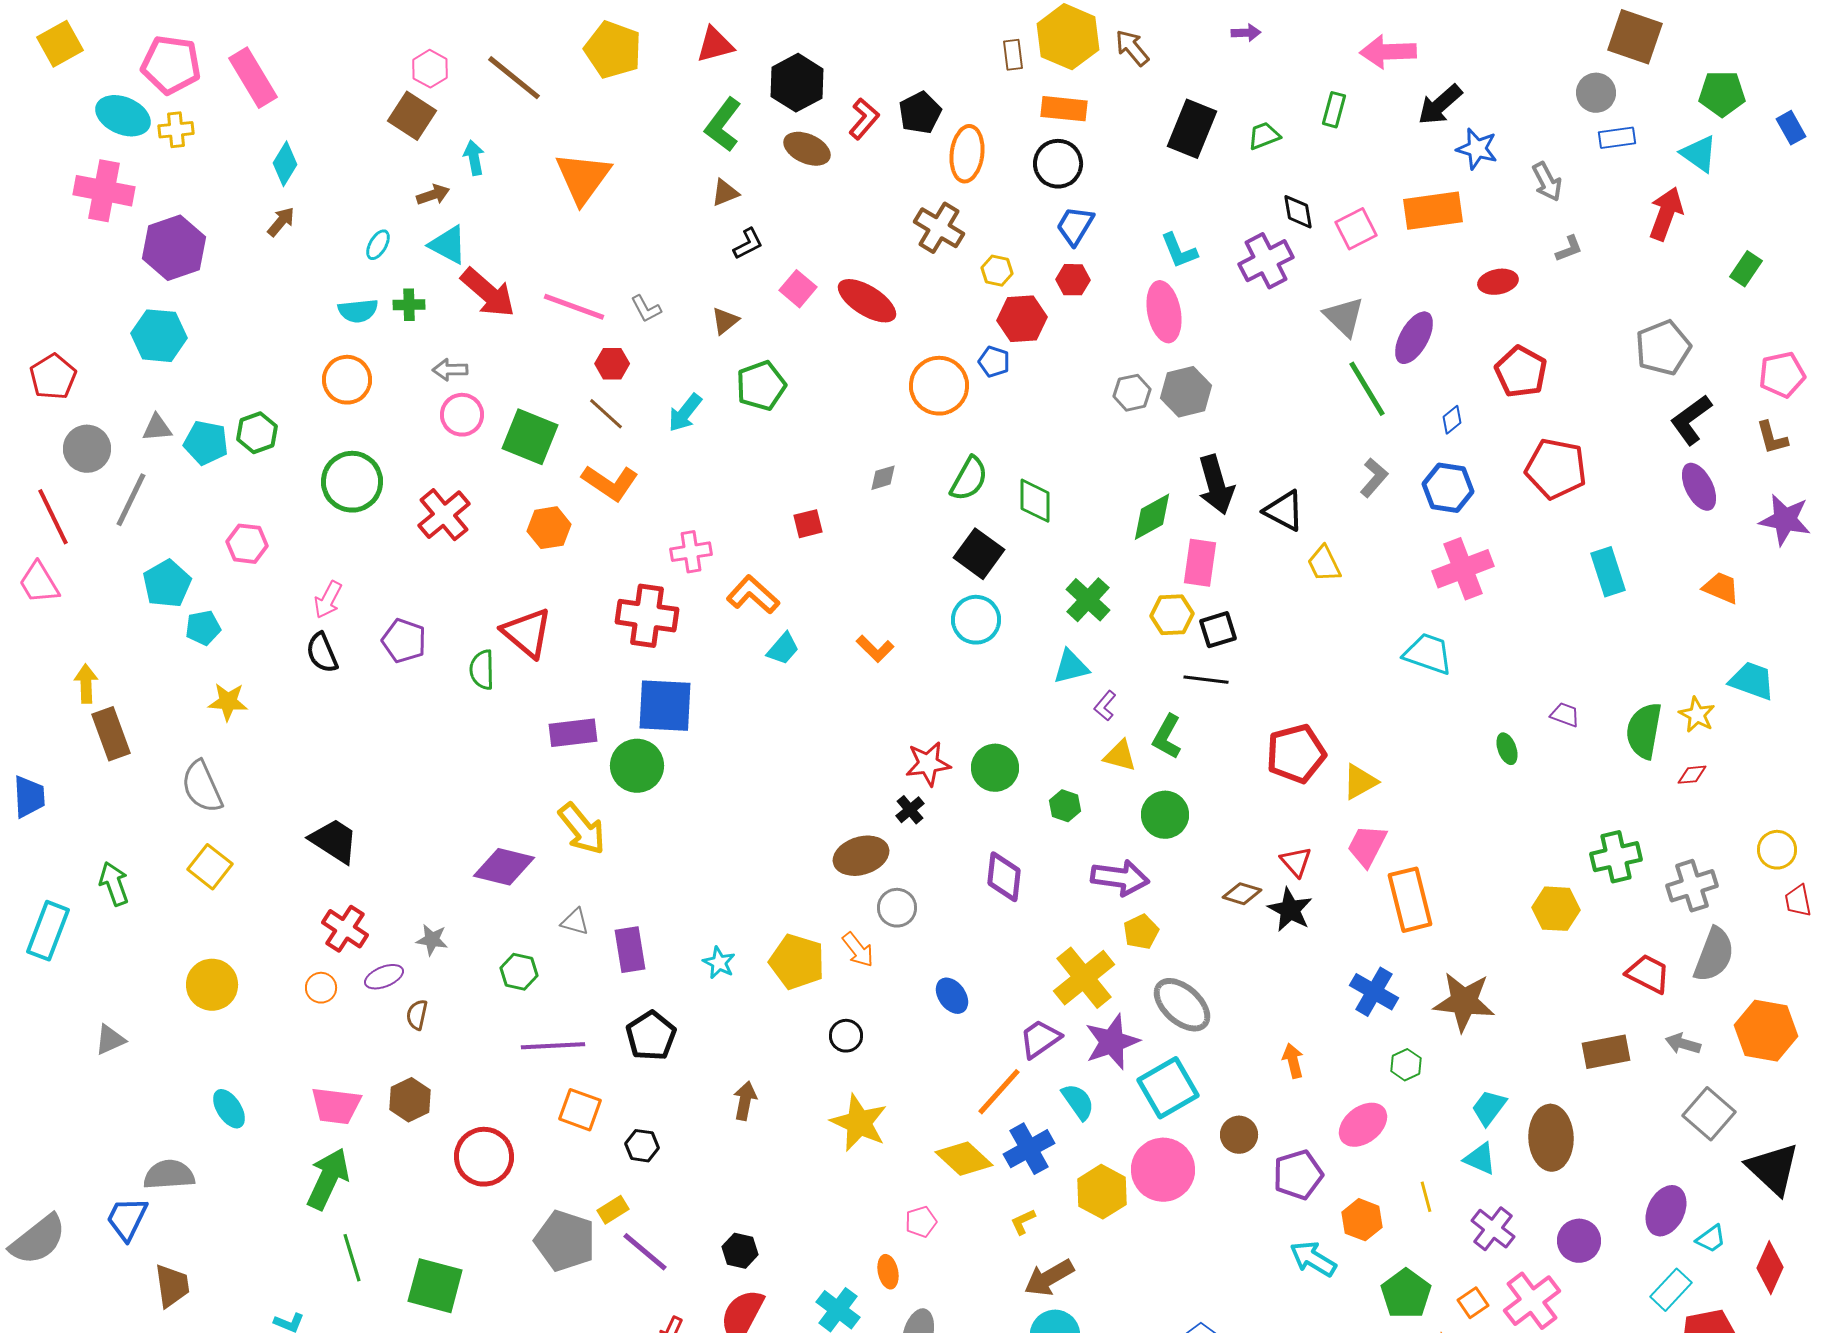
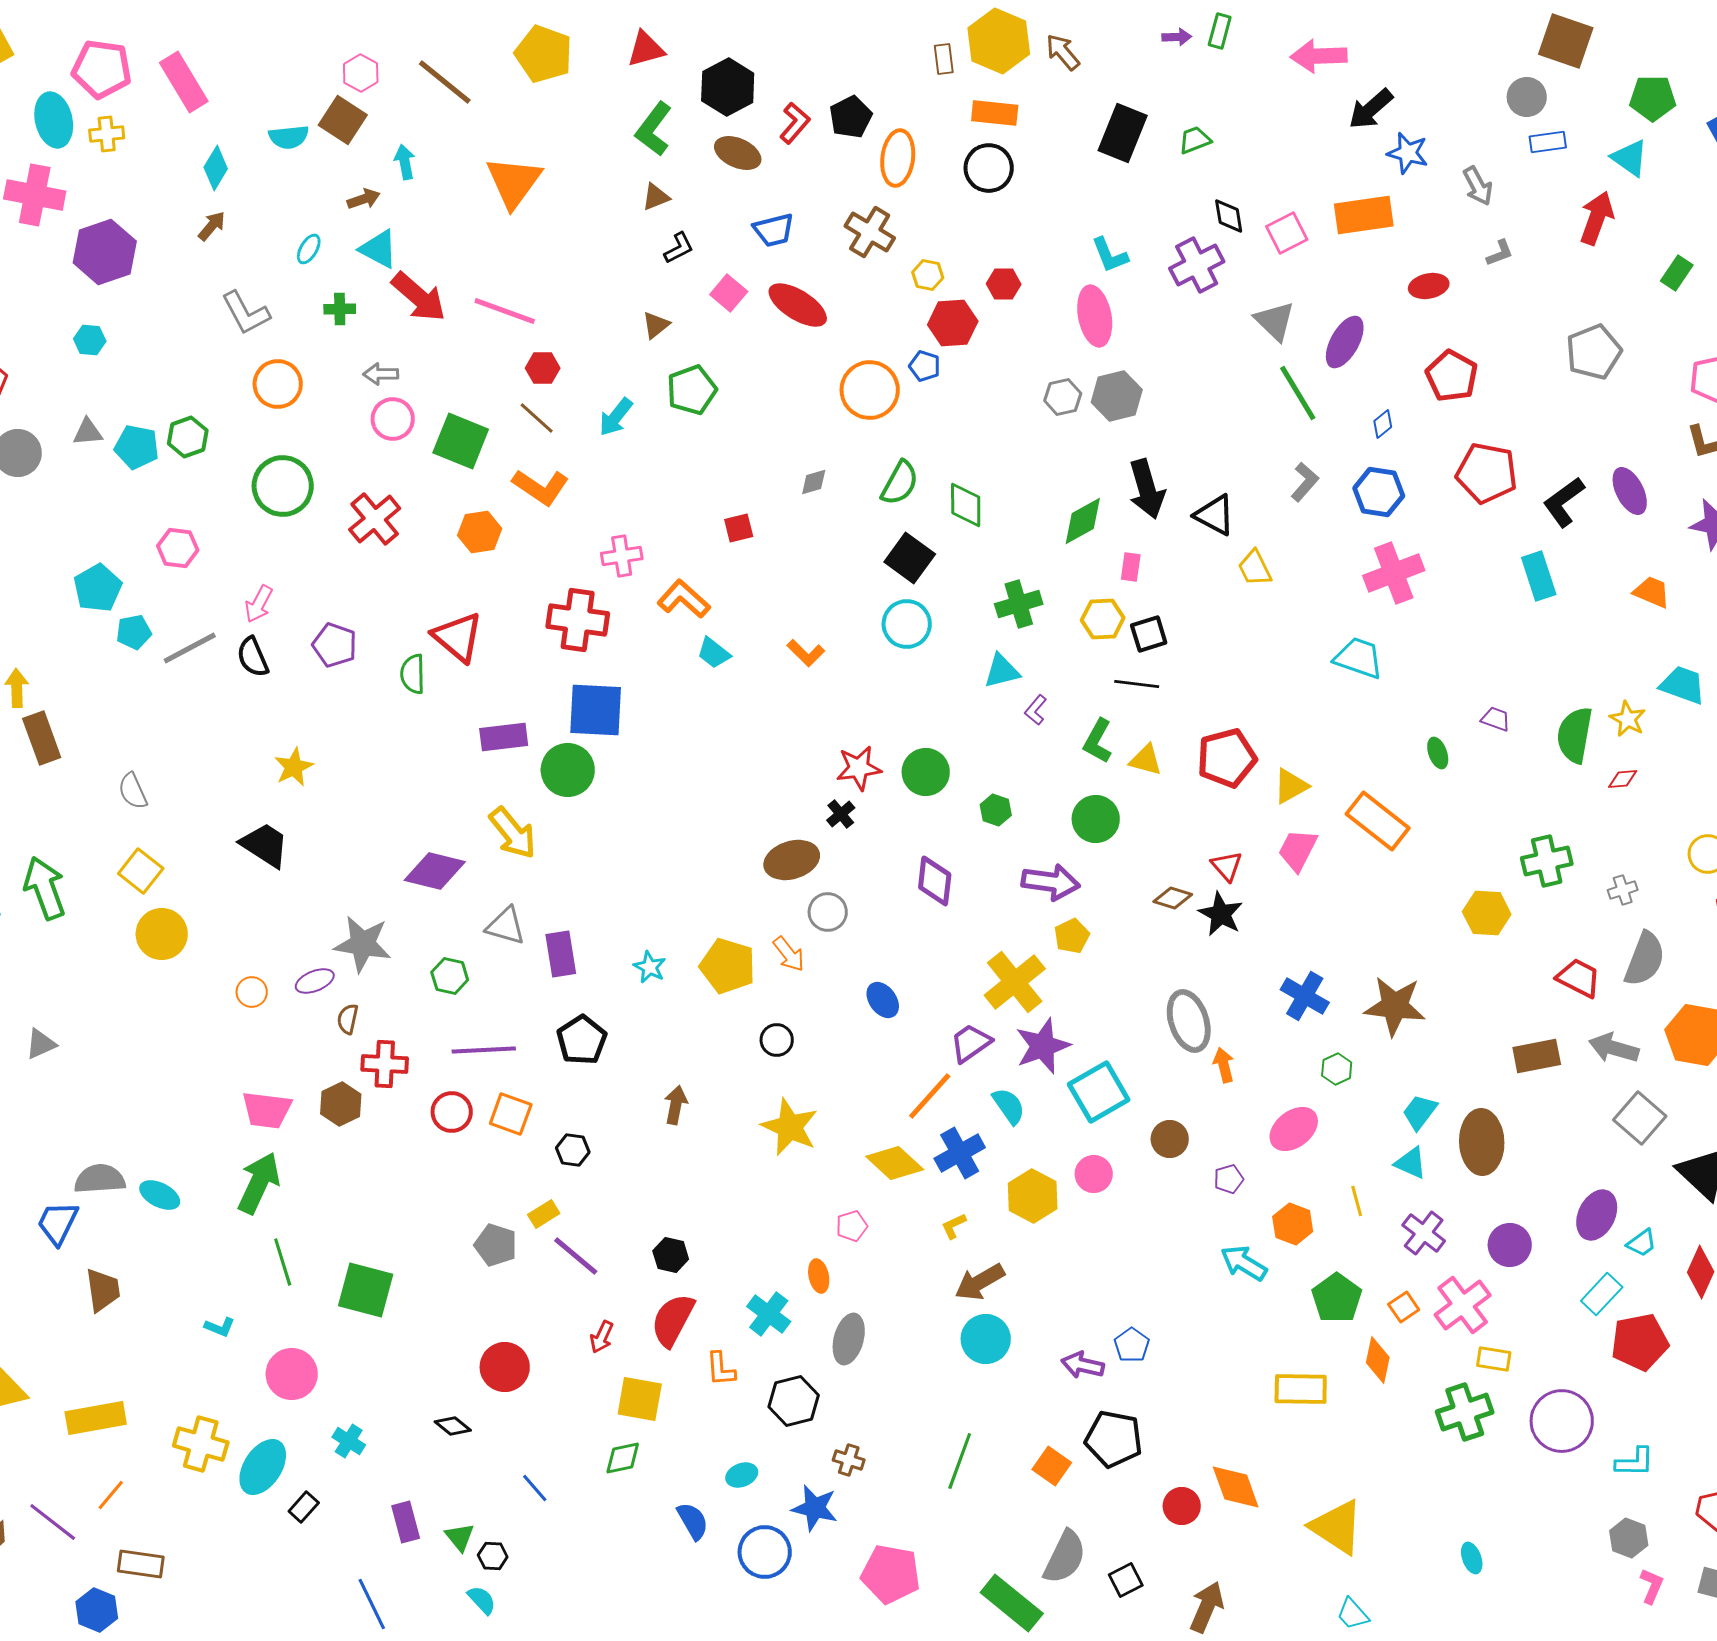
green rectangle: (1334, 110) -> (1220, 31), moved
cyan ellipse: (123, 116) -> (54, 120), turned 54
blue trapezoid: (1075, 226) -> (774, 230), moved, turned -135
gray L-shape: (646, 309) -> (246, 313), moved, size x1.6
cyan semicircle: (358, 311) -> (289, 137), moved
cyan hexagon: (159, 336) -> (90, 340), size x0.6
black L-shape: (1691, 420) -> (1564, 502), moved
gray line: (131, 500) -> (190, 648), moved, turned 36
pink rectangle: (1200, 563) -> (1131, 567), size x0.6
green cross: (1088, 600) -> (1019, 604), turned 30
cyan trapezoid: (783, 649) -> (714, 653), turned 87
yellow star: (228, 702) -> (294, 767), moved, turned -30
yellow triangle: (1120, 756) -> (1146, 760), moved
gray semicircle: (202, 787) -> (133, 791), size x0.7
green arrow: (114, 884) -> (45, 888), size x1.4
gray cross: (1692, 886) -> (1623, 890), size x0.6
orange rectangle: (1410, 900) -> (1378, 821), moved, turned -38
gray triangle: (575, 922) -> (506, 926), size x1.4
red cross: (345, 929) -> (385, 1064), moved, turned -30
gray star: (432, 940) -> (363, 944), size x1.8
yellow circle: (212, 985) -> (162, 934), moved
gray ellipse: (1182, 1005) -> (1189, 1021), moved, turned 30
gray arrow: (1683, 1044) -> (1614, 1048), size x1.4
cyan ellipse: (229, 1109) -> (160, 1195), moved, turned -30
red circle: (484, 1157) -> (452, 1112), moved, size x0.7
pink circle: (1163, 1170) -> (1094, 1174), size x0.6
purple pentagon: (1298, 1175) -> (1229, 1179), size x0.6
gray pentagon: (565, 1241) -> (496, 1245), size x0.7

